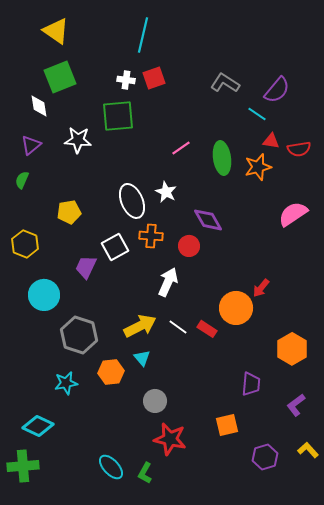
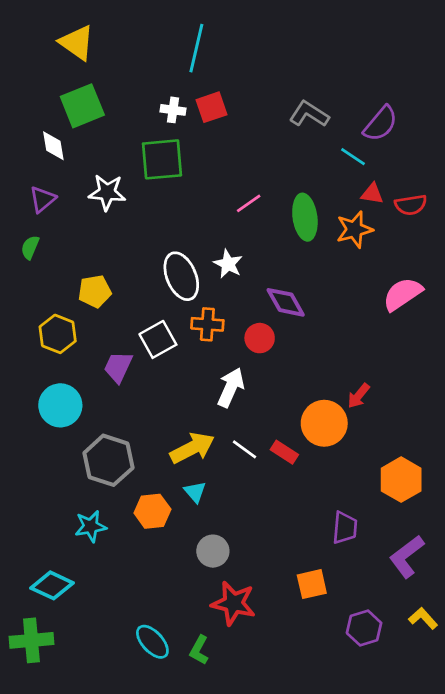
yellow hexagon: (25, 244) -> (58, 334), moved
purple L-shape: (296, 405) -> (407, 557), size x1.4

